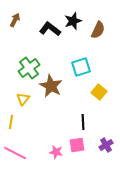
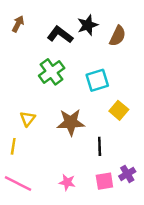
green cross: (29, 68) -> (52, 72), moved
brown star: (51, 86) -> (71, 122), moved, turned -30
pink square: (77, 145) -> (104, 181), moved

